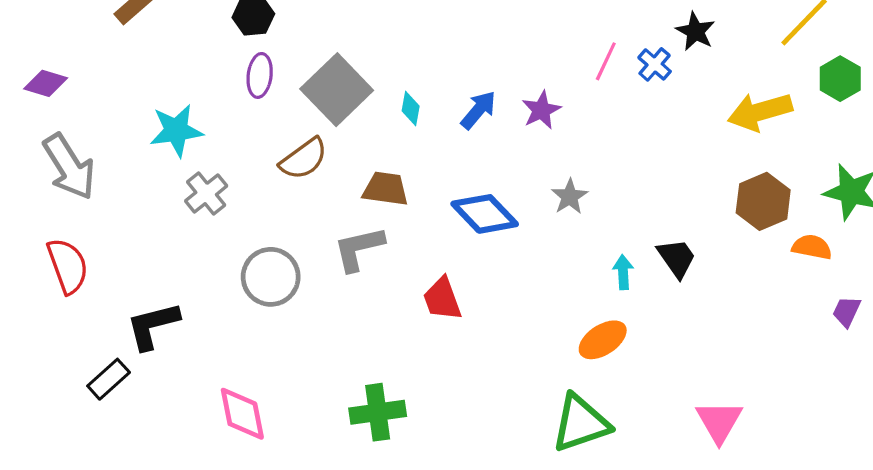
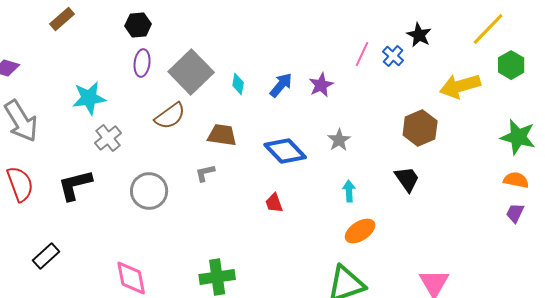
brown hexagon: (763, 201) -> (420, 128), moved
orange semicircle: (812, 247) -> (516, 180), moved
gray L-shape: (359, 249) -> (205, 173), size x0.6
cyan arrow: (623, 272) -> (349, 191), moved
red trapezoid: (442, 299) -> (274, 203), moved, size x0.7
black L-shape: (153, 326) -> (75, 185), moved

